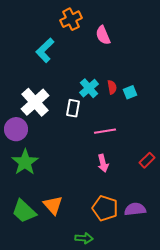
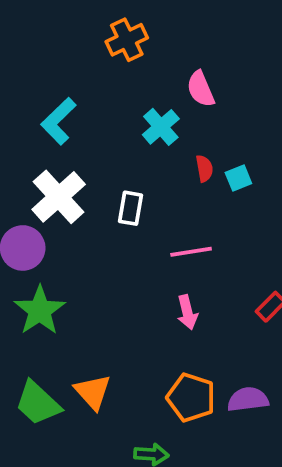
pink semicircle: (103, 35) -> (201, 89), moved
cyan L-shape: (45, 50) -> (59, 121), moved
cyan cross: (89, 88) -> (161, 127), moved

